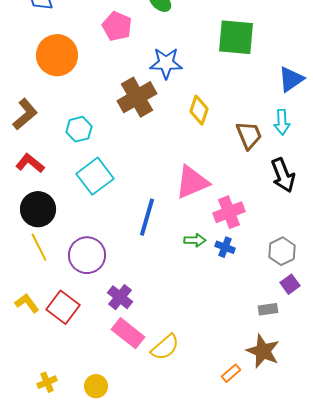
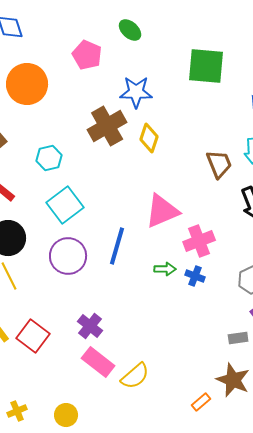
yellow diamond: (199, 110) -> (149, 138), moved
purple circle: (87, 255) -> (68, 256), moved

